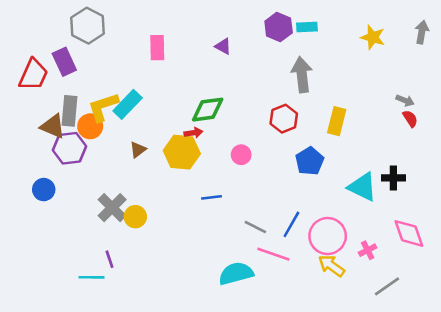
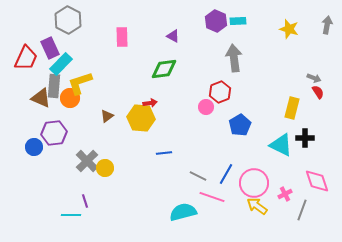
cyan rectangle: (128, 104) -> (61, 64), moved
green diamond: (208, 110) -> (164, 69), moved
yellow rectangle: (337, 121) -> (292, 108), moved
purple hexagon: (70, 148) -> (54, 133), moved
pink circle: (241, 155) -> (206, 107), moved
gray line: (387, 286) -> (302, 210), moved, turned -35

